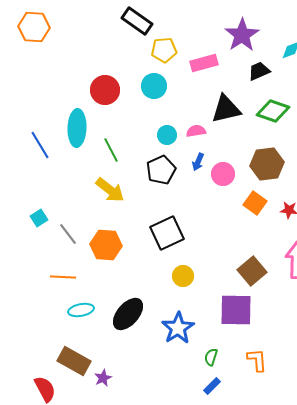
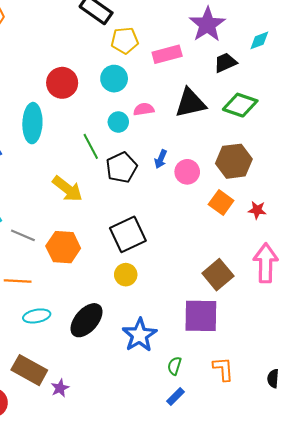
pink semicircle: (196, 131) -> (144, 109), moved
cyan circle: (167, 135) -> (118, 122), moved
green line: (111, 150) -> (91, 146), moved
gray line: (68, 234) -> (23, 235), turned -30
yellow circle: (183, 276) -> (126, 275), moved

